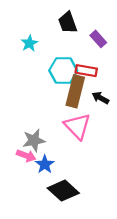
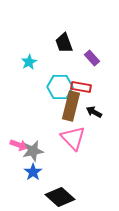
pink arrow: (26, 156) -> (19, 145), moved
blue star: (45, 164) -> (33, 172), moved

